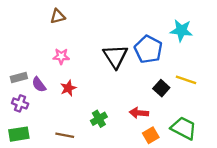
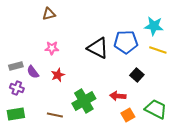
blue pentagon: (148, 49) -> (126, 42), turned -30
black triangle: (115, 56) -> (98, 48), turned -30
yellow line: (186, 80) -> (158, 50), moved
green cross: (99, 119) -> (84, 101), size x1.6

